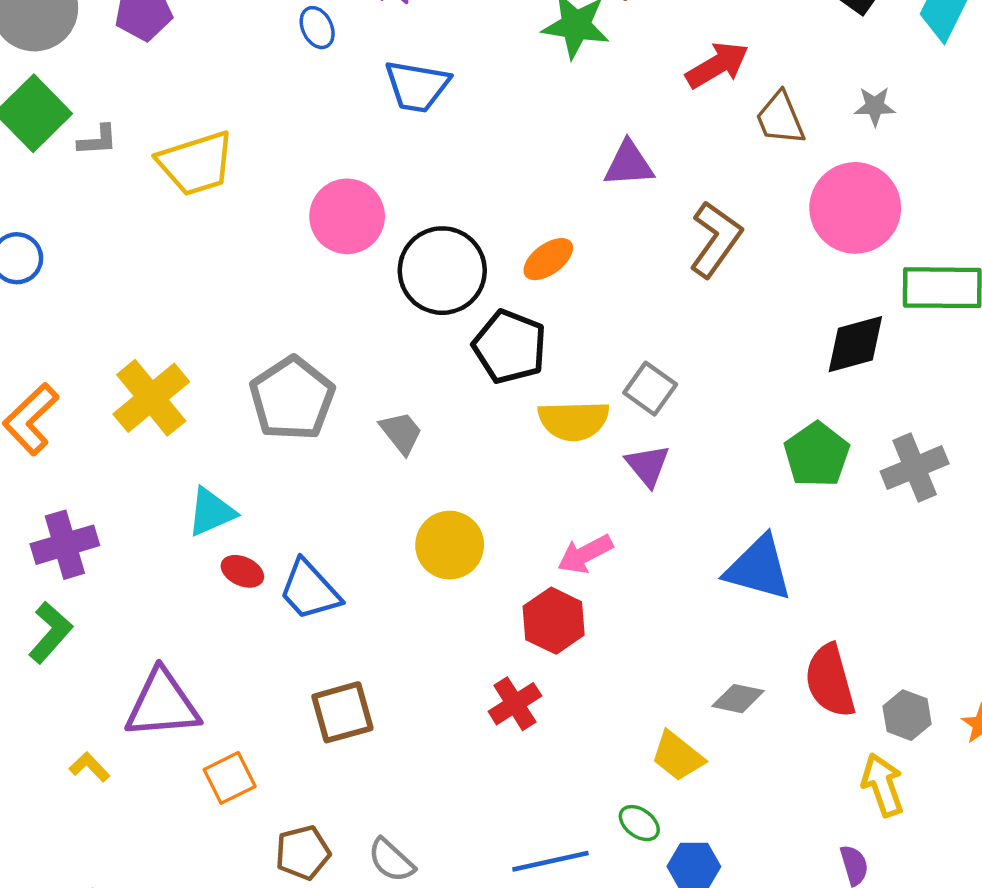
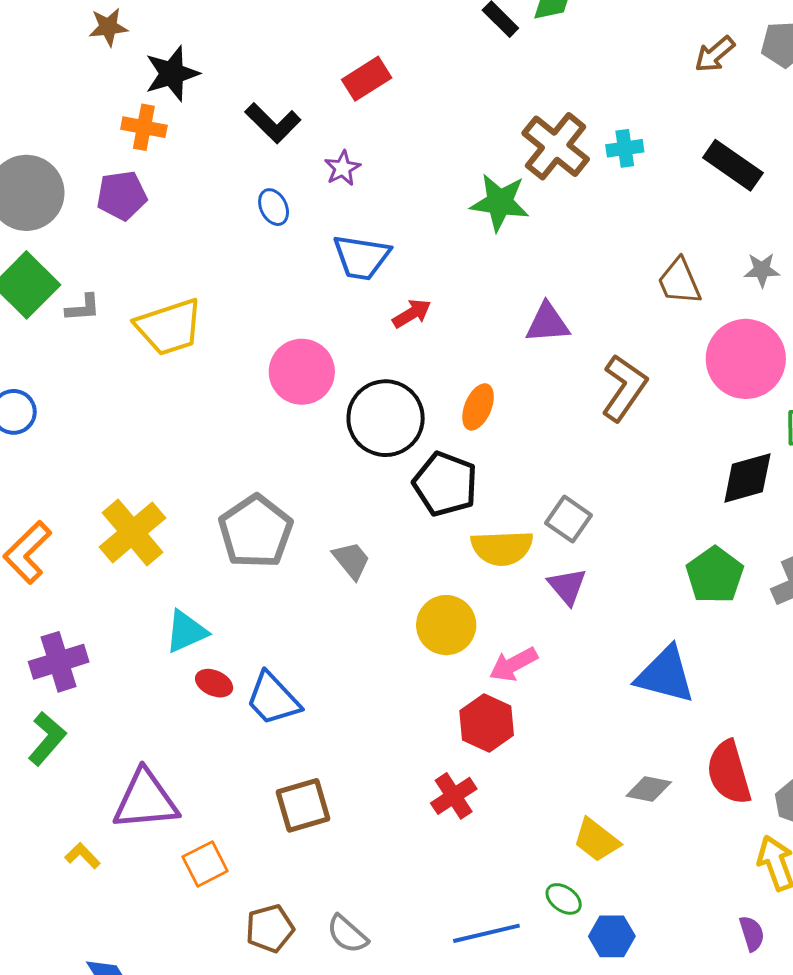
red arrow: (717, 65) -> (412, 314), moved, size x0.7
orange ellipse: (548, 259) -> (478, 407), turned -30
yellow circle: (450, 545) -> (446, 625), moved

